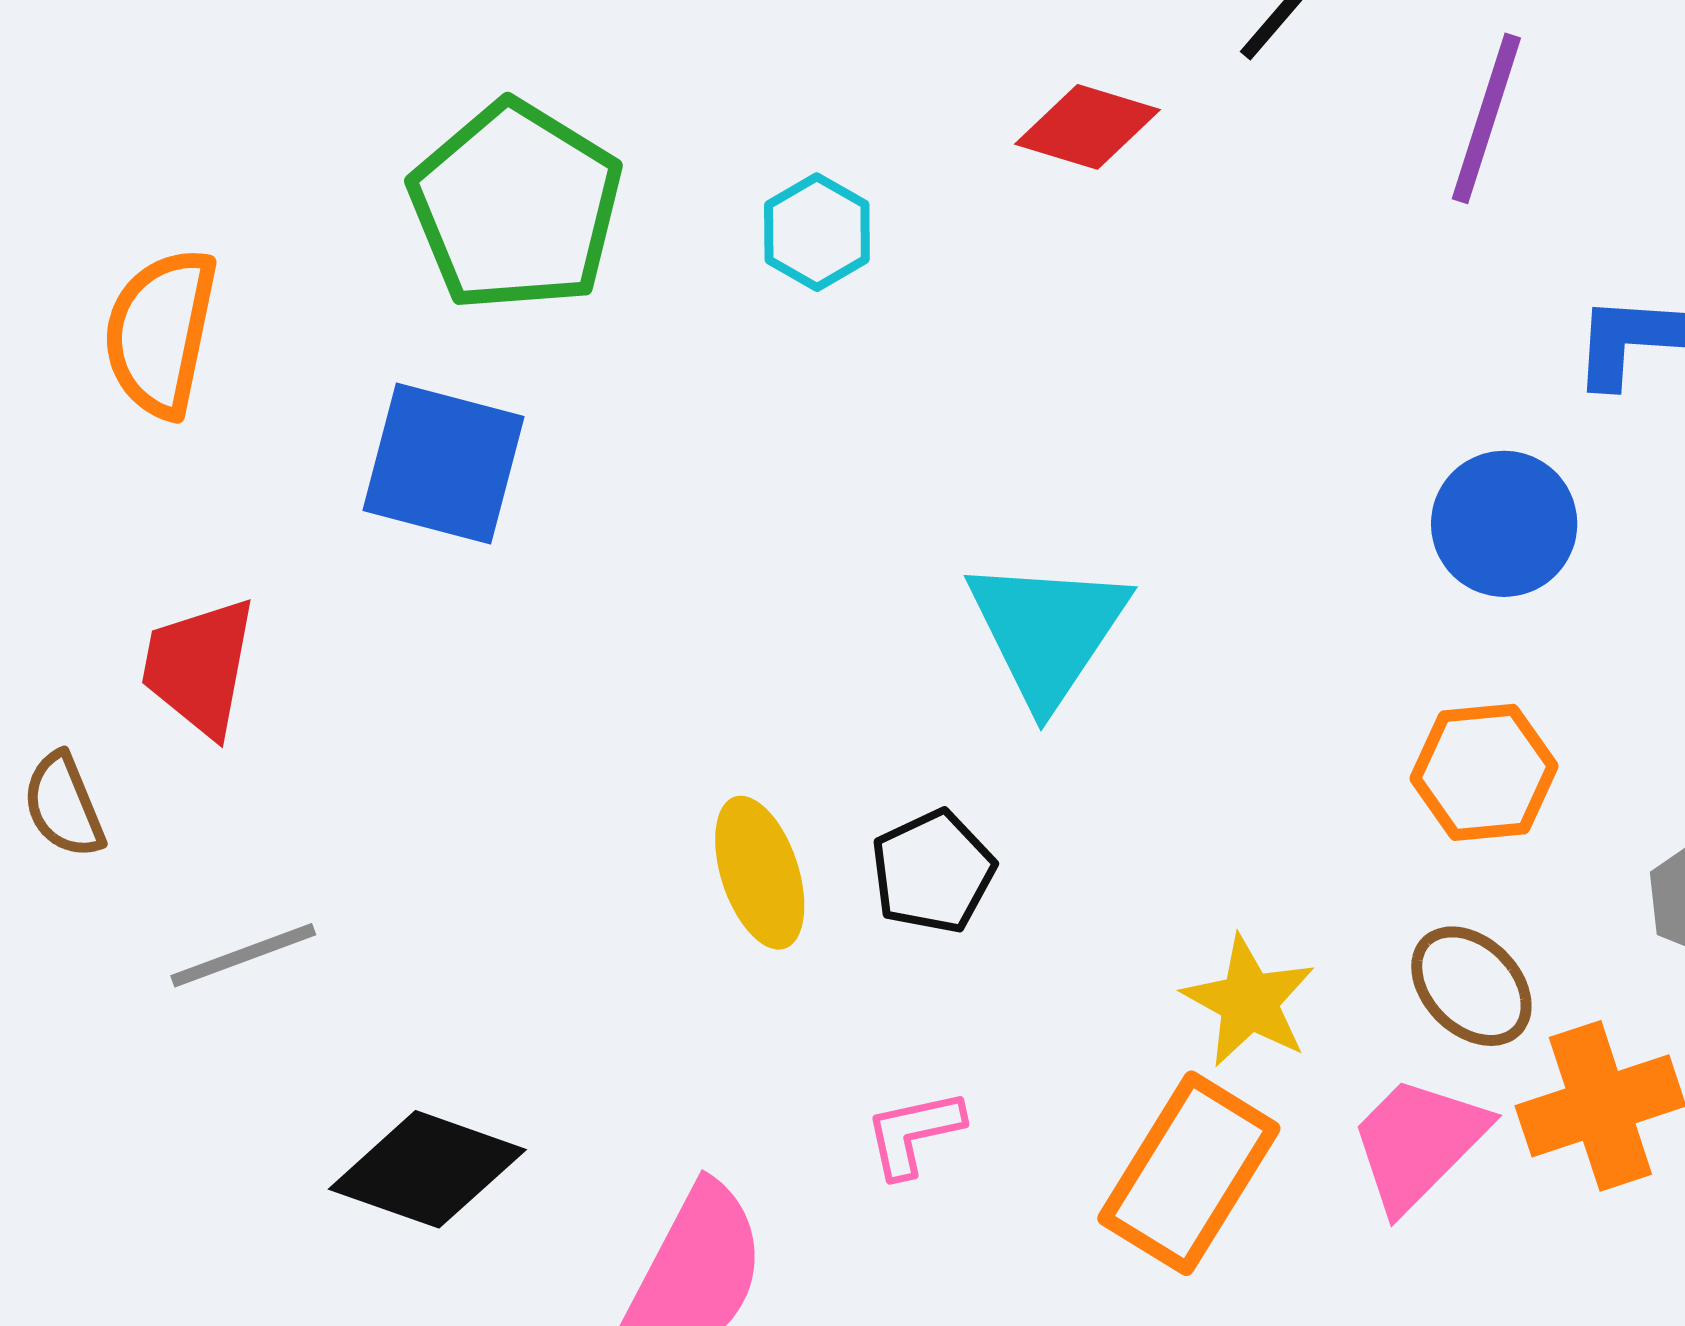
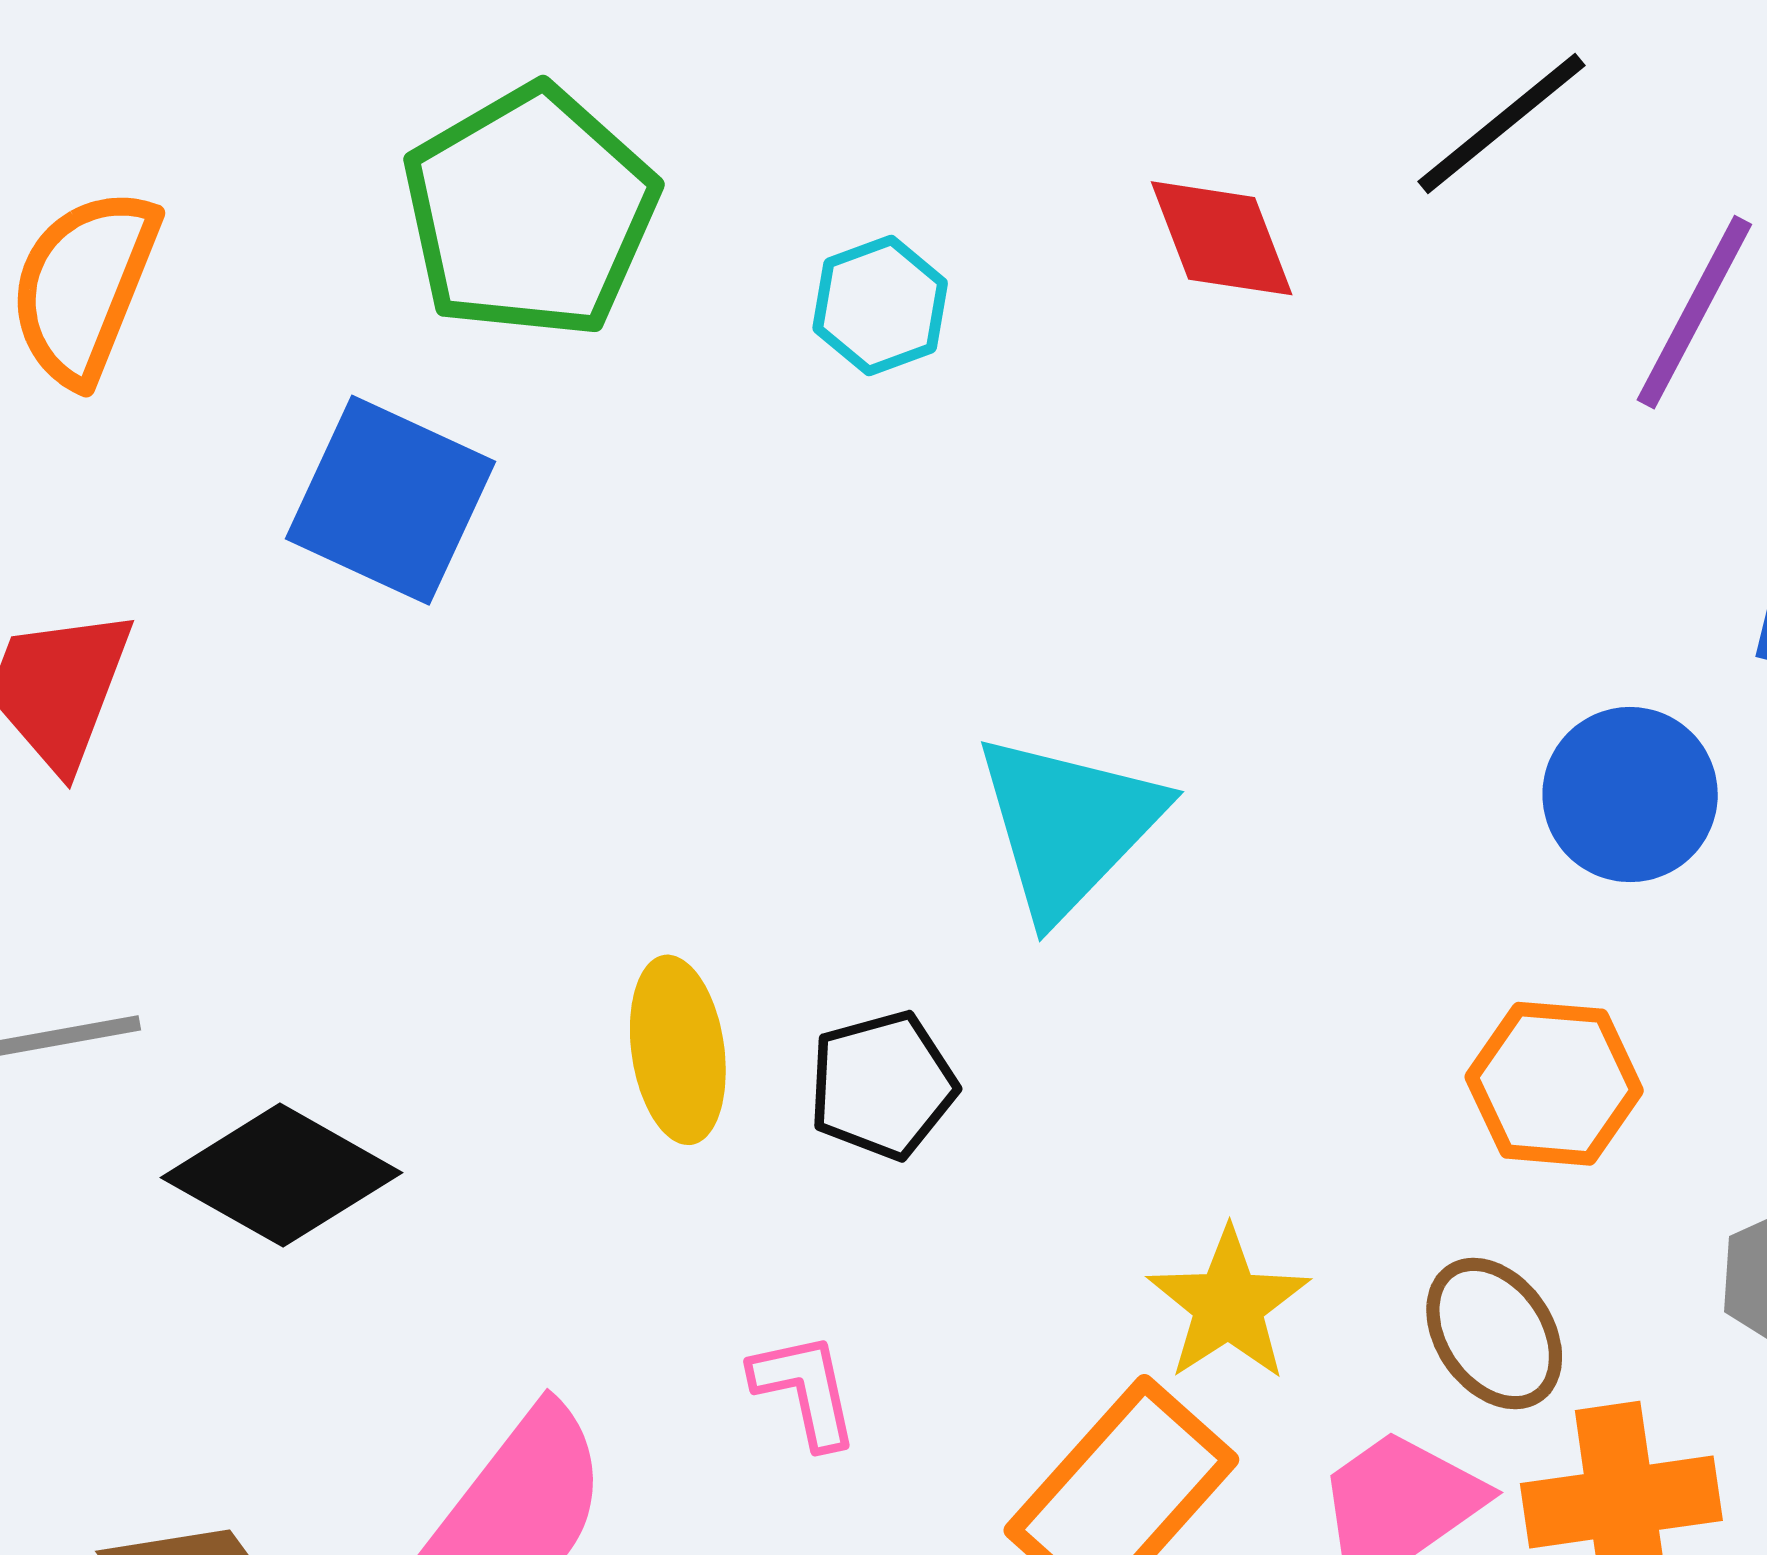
red diamond: (1088, 127) -> (1222, 238), turned 42
pink L-shape: (914, 1133) -> (805, 1390), turned 80
black diamond: (427, 1169) -> (282, 1175), moved

